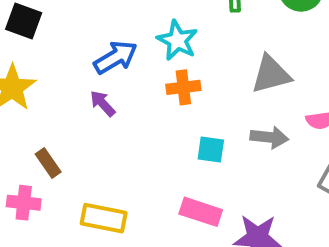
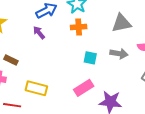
brown rectangle: (48, 163) -> (11, 60), turned -32
pink rectangle: (201, 212) -> (84, 88), turned -54

